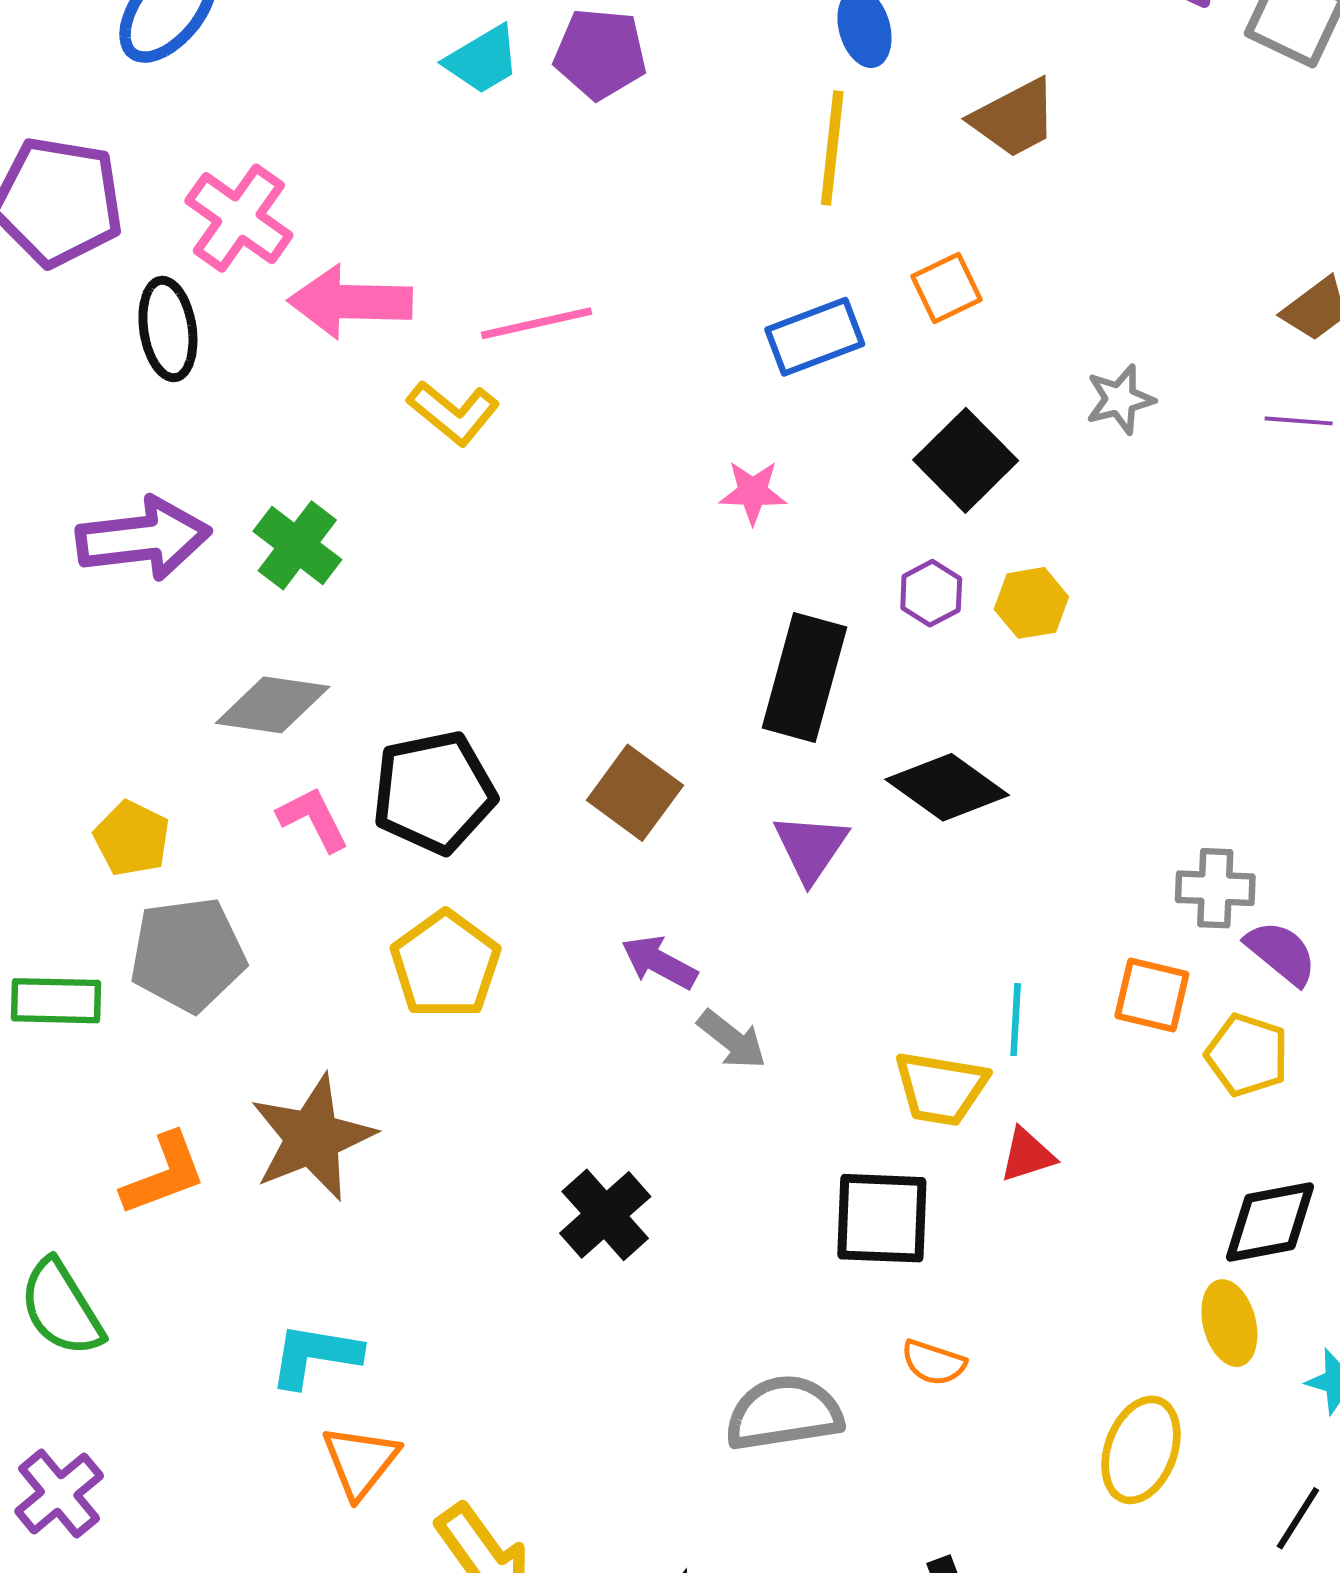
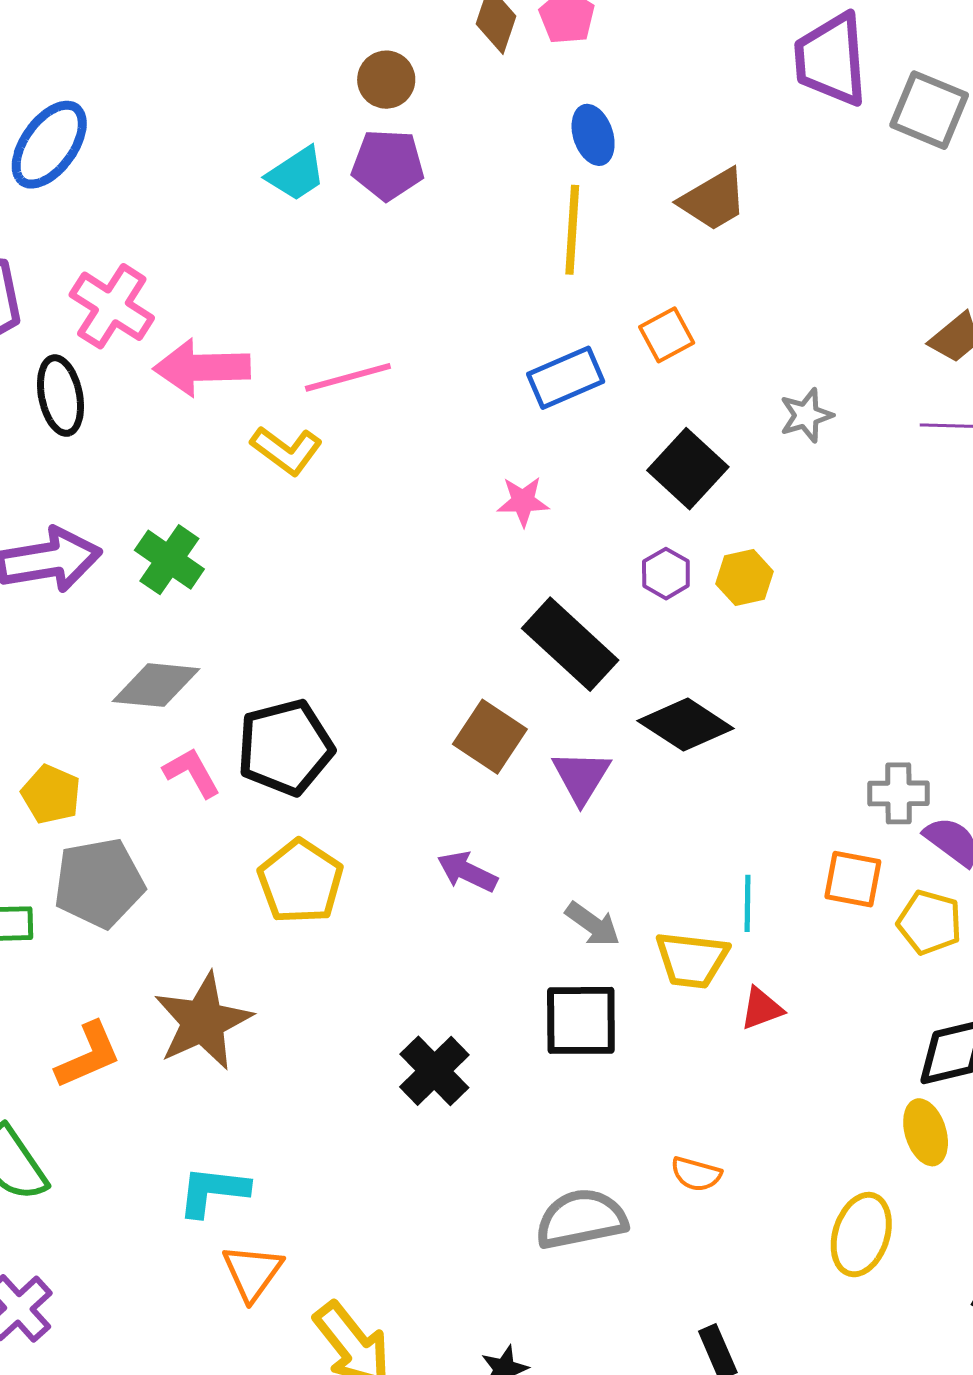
black rectangle: (804, 678) -> (570, 644), turned -60
brown square: (635, 793) -> (490, 737), moved
gray arrow: (732, 1040) -> (593, 924), moved
black square: (882, 1218) -> (581, 1020), moved

